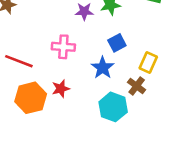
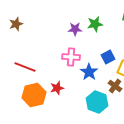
blue square: (117, 43) -> (108, 57), moved
pink cross: (63, 47) -> (71, 57), moved

